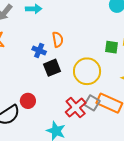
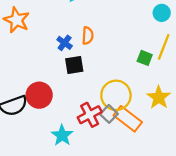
yellow circle: (87, 71) -> (116, 95), moved
red circle: (28, 101) -> (39, 95), size x1.5

